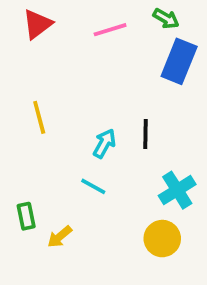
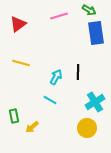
red triangle: (37, 24) -> (18, 24), moved
blue rectangle: (179, 61) -> (96, 33), turned -30
yellow line: (39, 117) -> (21, 63), turned -60

